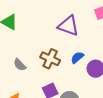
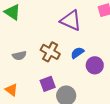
gray semicircle: (20, 65) -> (19, 56), turned -64

